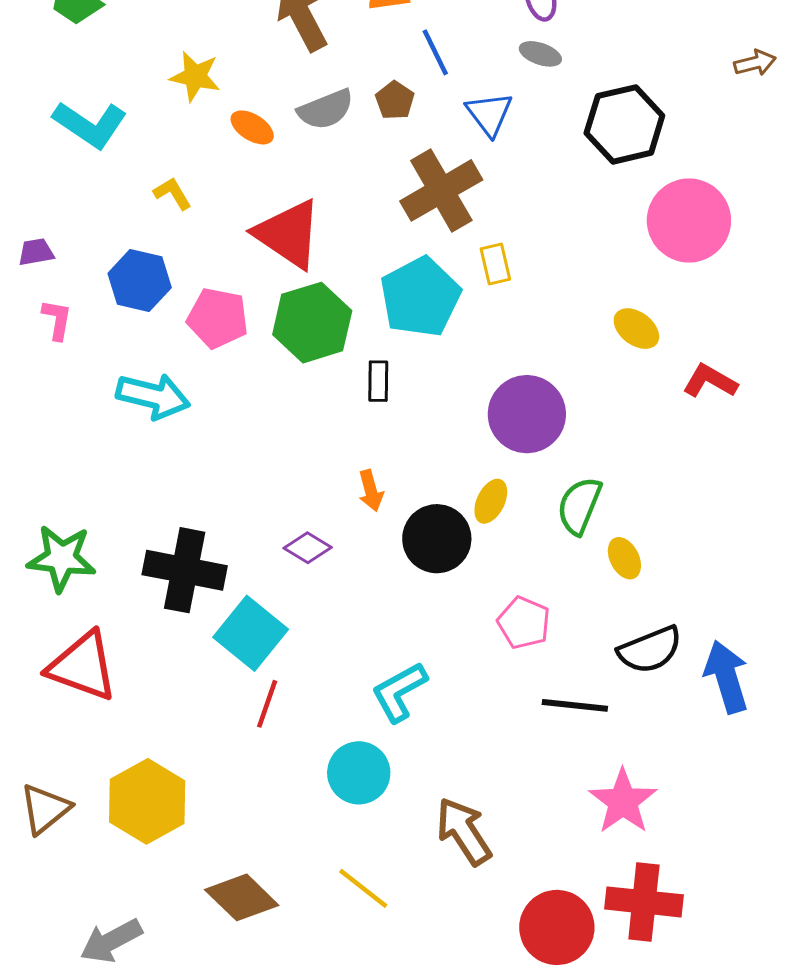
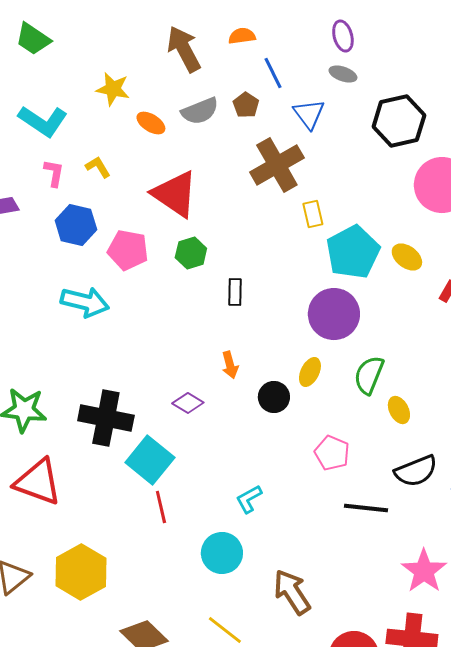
cyan pentagon: (420, 297) -> (353, 252), moved
pink L-shape: (57, 320) -> (54, 173), moved
green hexagon: (312, 323) -> (191, 253), size x0.6
black circle: (437, 539) -> (274, 397), size x0.7
cyan L-shape: (399, 692) -> (249, 499), size x0.7
red line: (267, 704) -> (161, 507), turned -32
pink star: (623, 801) -> (424, 571), moved

